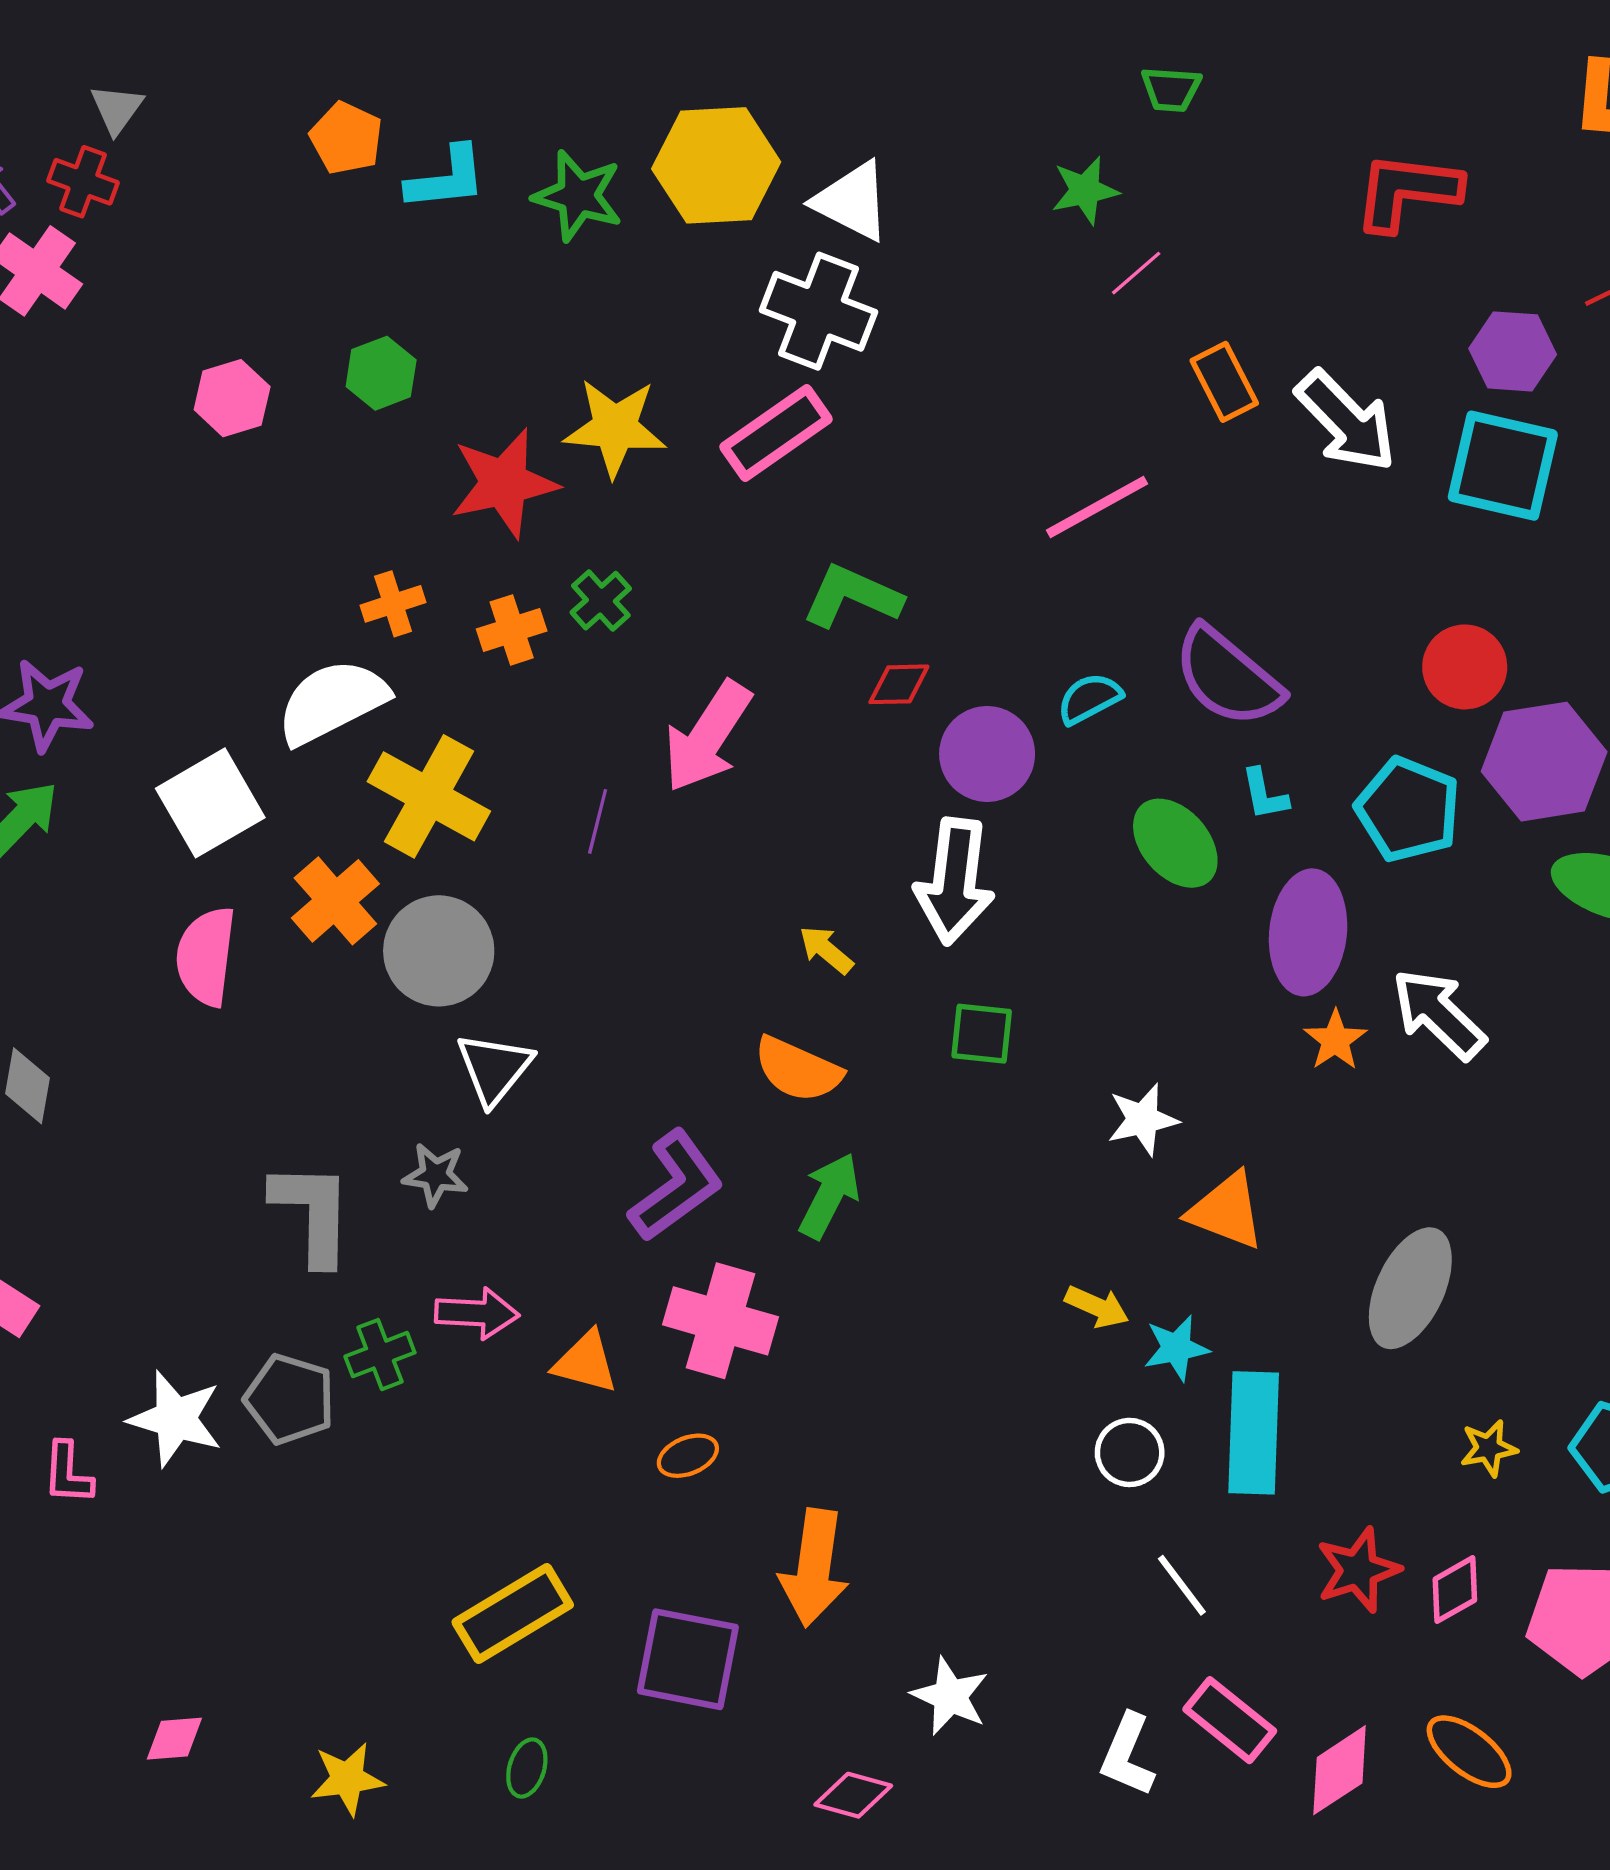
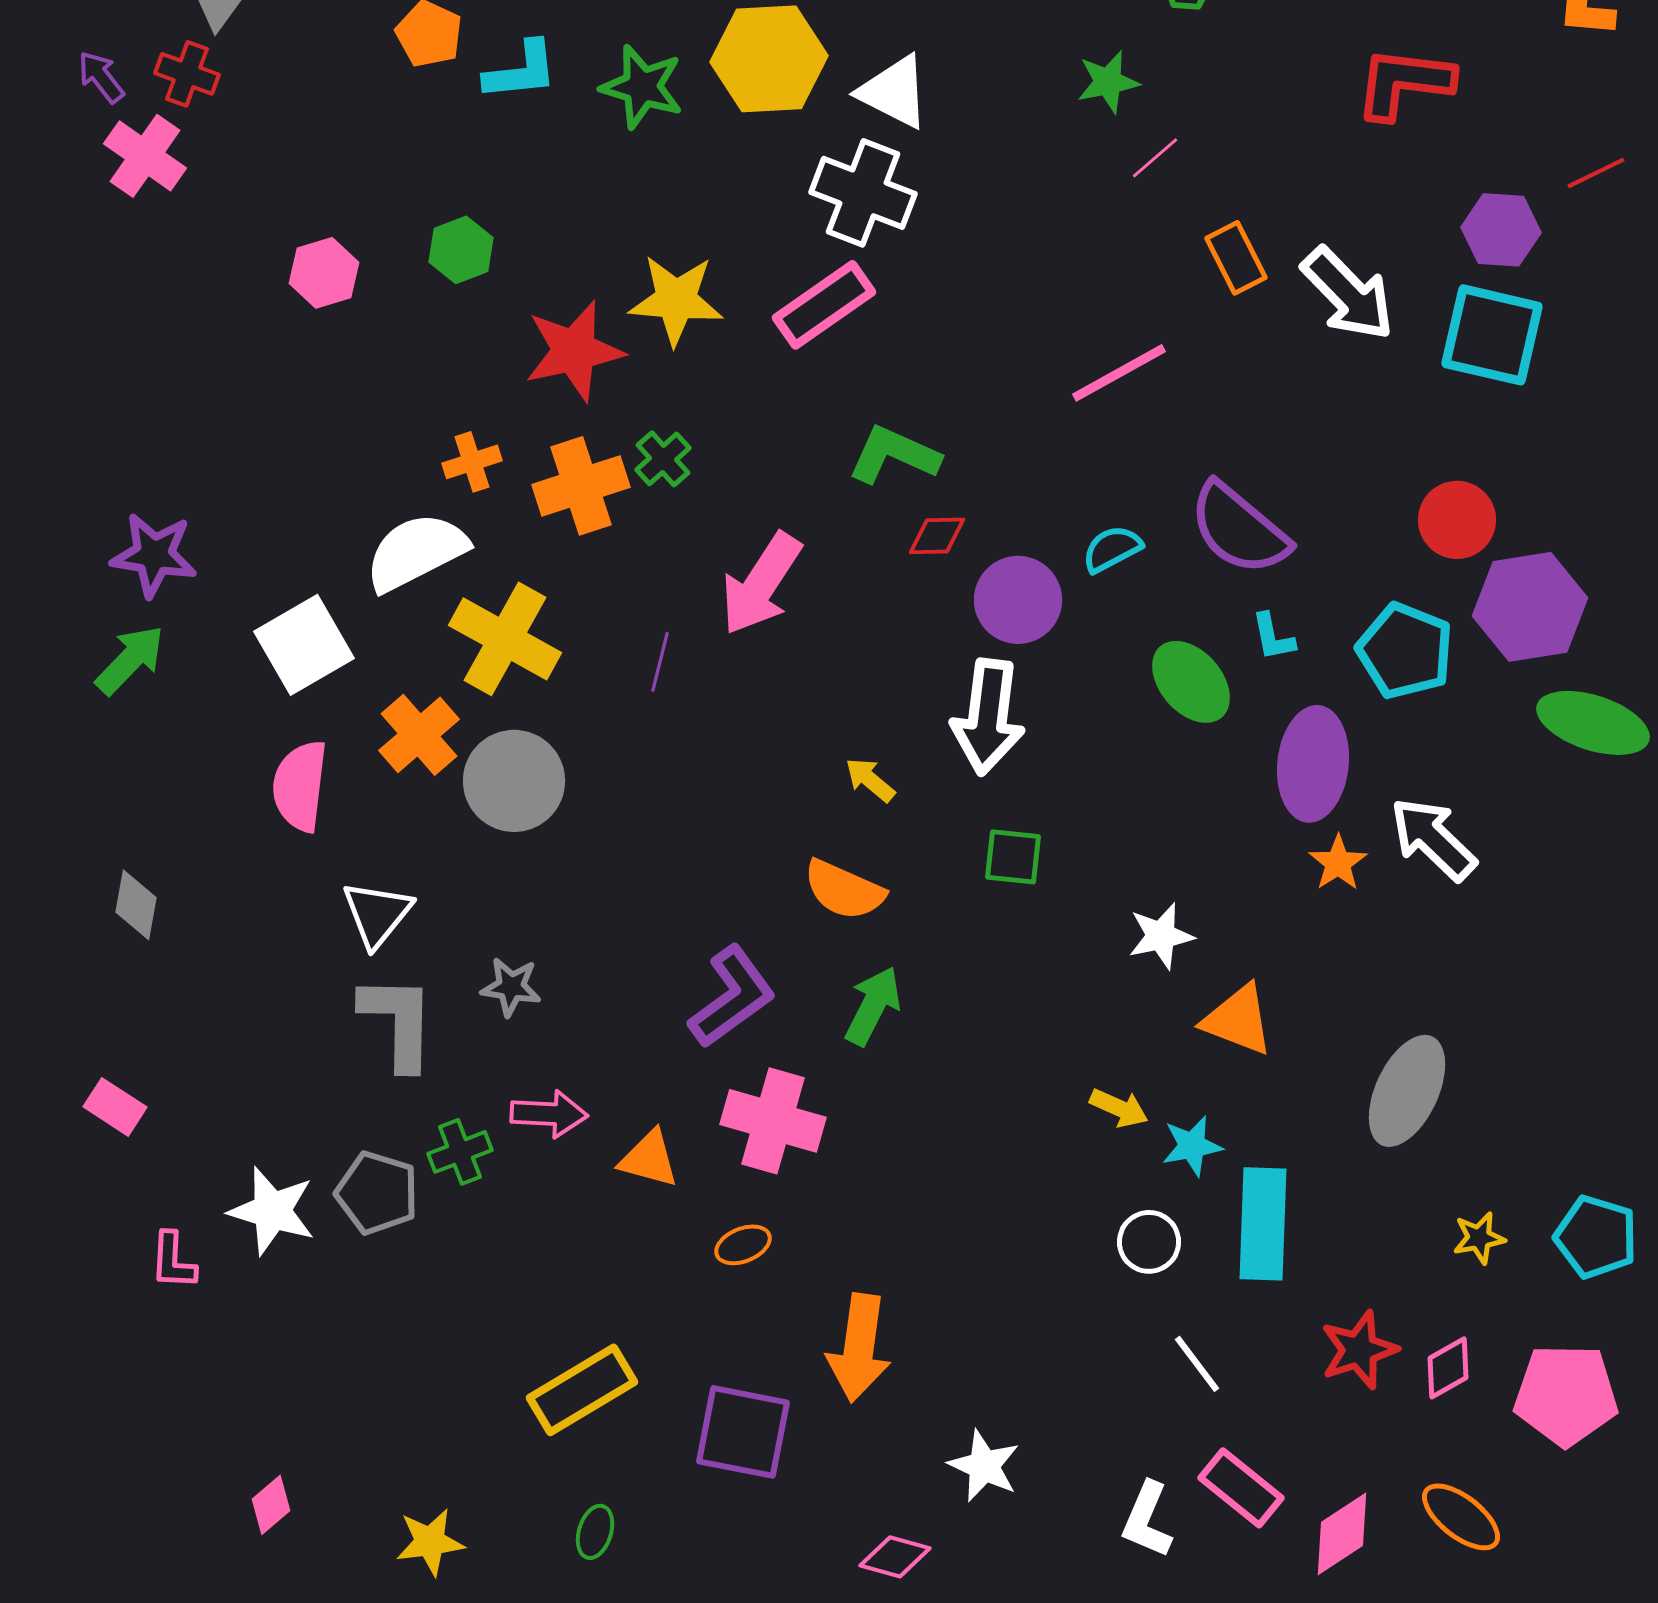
orange cross: (512, 630) -> (581, 486), size x1.5
white triangle: (494, 1068) -> (377, 914), moved
pink diamond: (174, 1739) -> (271, 1505), turned -36

